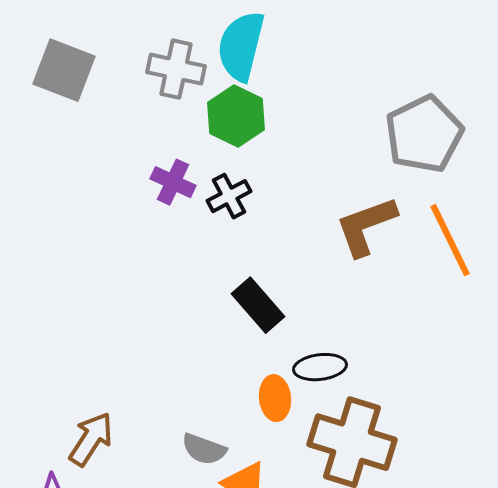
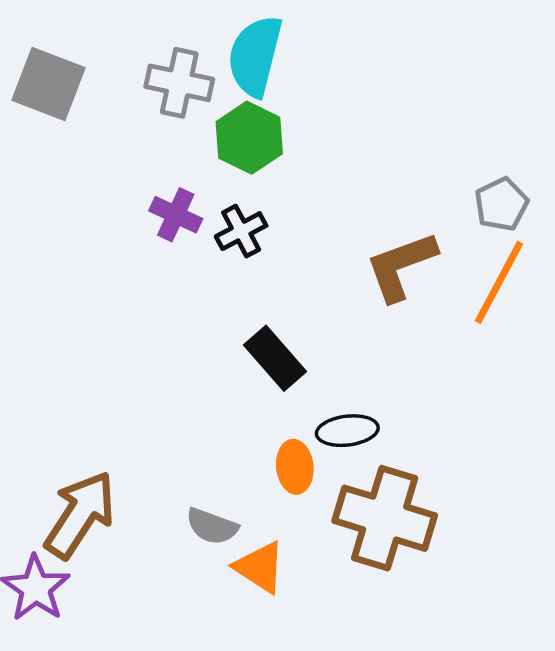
gray pentagon: (424, 134) -> (501, 204), moved, size x0.6
orange line: (450, 240) -> (499, 282), turned 54
brown arrow: (91, 439) -> (80, 515), size x1.4

